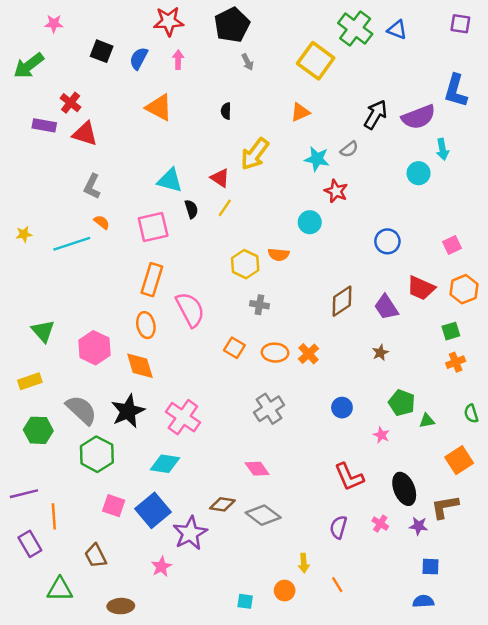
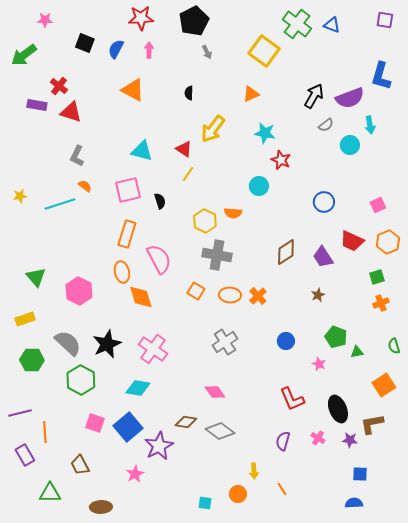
gray semicircle: (349, 149) -> (326, 125), moved
black semicircle: (191, 209) -> (160, 201), moved
gray cross: (259, 305) -> (217, 255), size x1.8
orange diamond: (140, 366) -> (141, 297), moved

